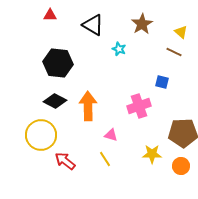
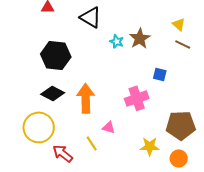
brown star: (142, 24) -> (140, 38), moved
brown line: (174, 52) -> (183, 44), moved
yellow line: (105, 159) -> (92, 143), moved

